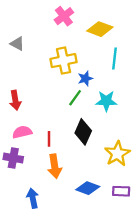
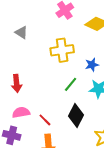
blue star: (85, 78) -> (92, 65), moved
red line: (49, 139) -> (45, 120), turned -48

